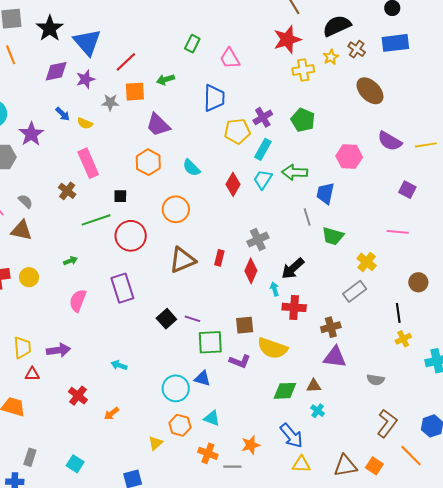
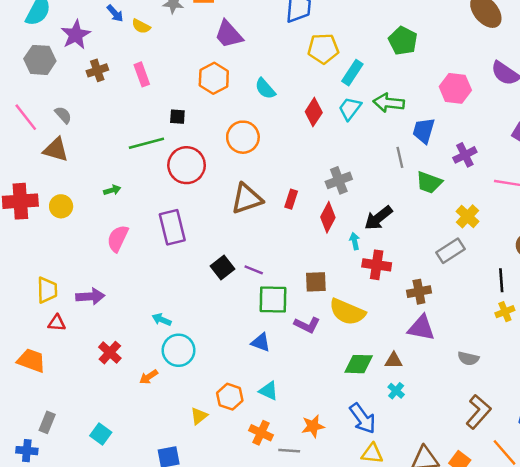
purple cross: (263, 117) -> (465, 155), moved
pink rectangle: (88, 163) -> (142, 74), size x0.7
brown cross: (67, 191) -> (97, 70), moved, turned 30
cyan circle: (176, 388) -> (179, 350), moved

